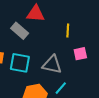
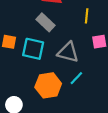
gray rectangle: (20, 31) -> (45, 22), moved

